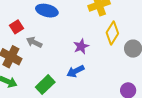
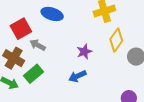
red square: (17, 27) -> (21, 29), size x1.5
green rectangle: (45, 85) -> (33, 74), moved

